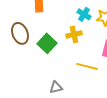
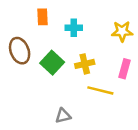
cyan cross: (84, 14) -> (74, 28), moved, turned -32
yellow cross: (74, 34) -> (85, 64), moved

